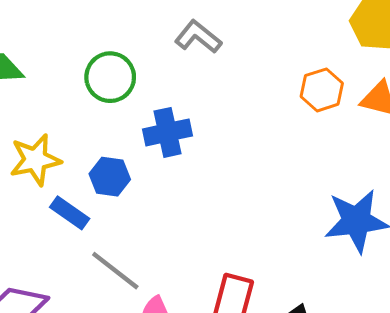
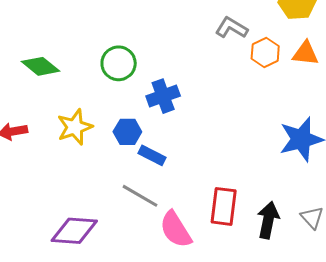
gray L-shape: (198, 37) -> (232, 28), moved
blue rectangle: (70, 213) -> (152, 155), moved

